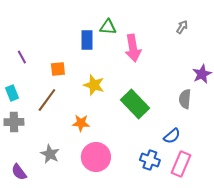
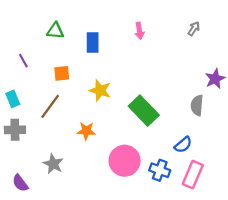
green triangle: (108, 27) -> (55, 31), moved
pink arrow: (133, 48) -> (139, 31), moved, size x0.6
pink circle: (96, 157) -> (125, 161), moved

